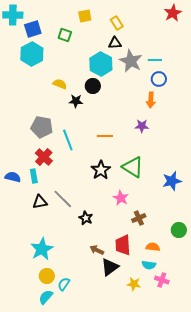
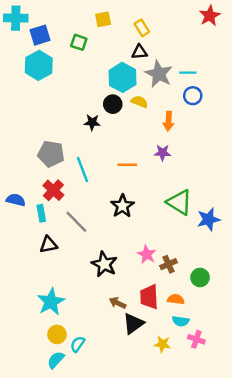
yellow semicircle: (60, 84) -> (139, 102), moved
orange arrow: (151, 100) -> (169, 121), moved
purple star: (142, 126) -> (162, 153), moved
green triangle: (133, 167) -> (179, 202), moved
blue semicircle: (13, 177) -> (16, 200), moved
pink star: (121, 198) -> (147, 254), moved
gray line: (63, 199) -> (76, 222), moved
black star: (86, 218) -> (104, 264), size x1.5
green circle: (179, 230) -> (200, 277), moved
orange semicircle: (153, 247) -> (176, 299), moved

